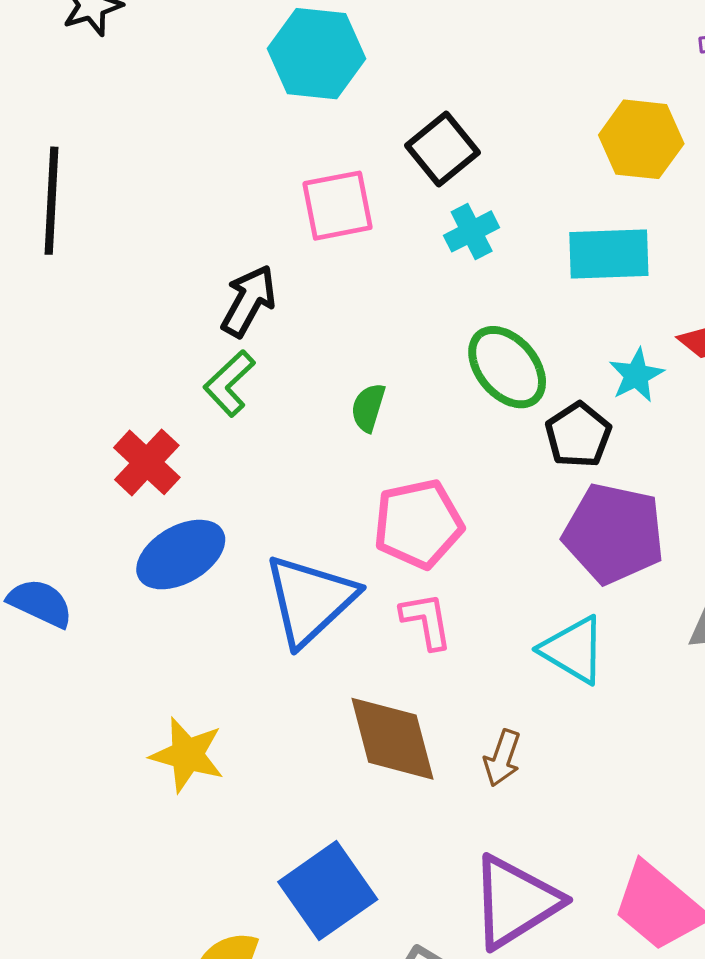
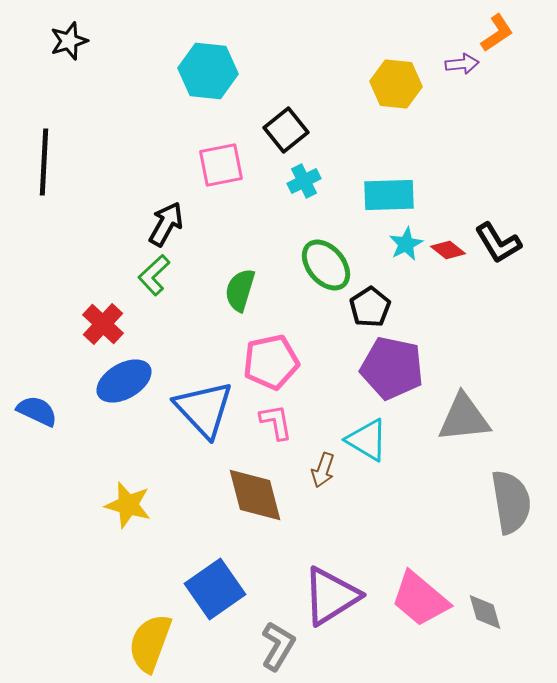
yellow hexagon: (641, 139) -> (396, 84), moved
cyan star: (636, 375) -> (406, 244), moved
green semicircle: (368, 408) -> (240, 290), size x1.4
blue triangle: (310, 600) -> (204, 409), turned -30
brown arrow: (502, 758) -> (323, 470), moved

